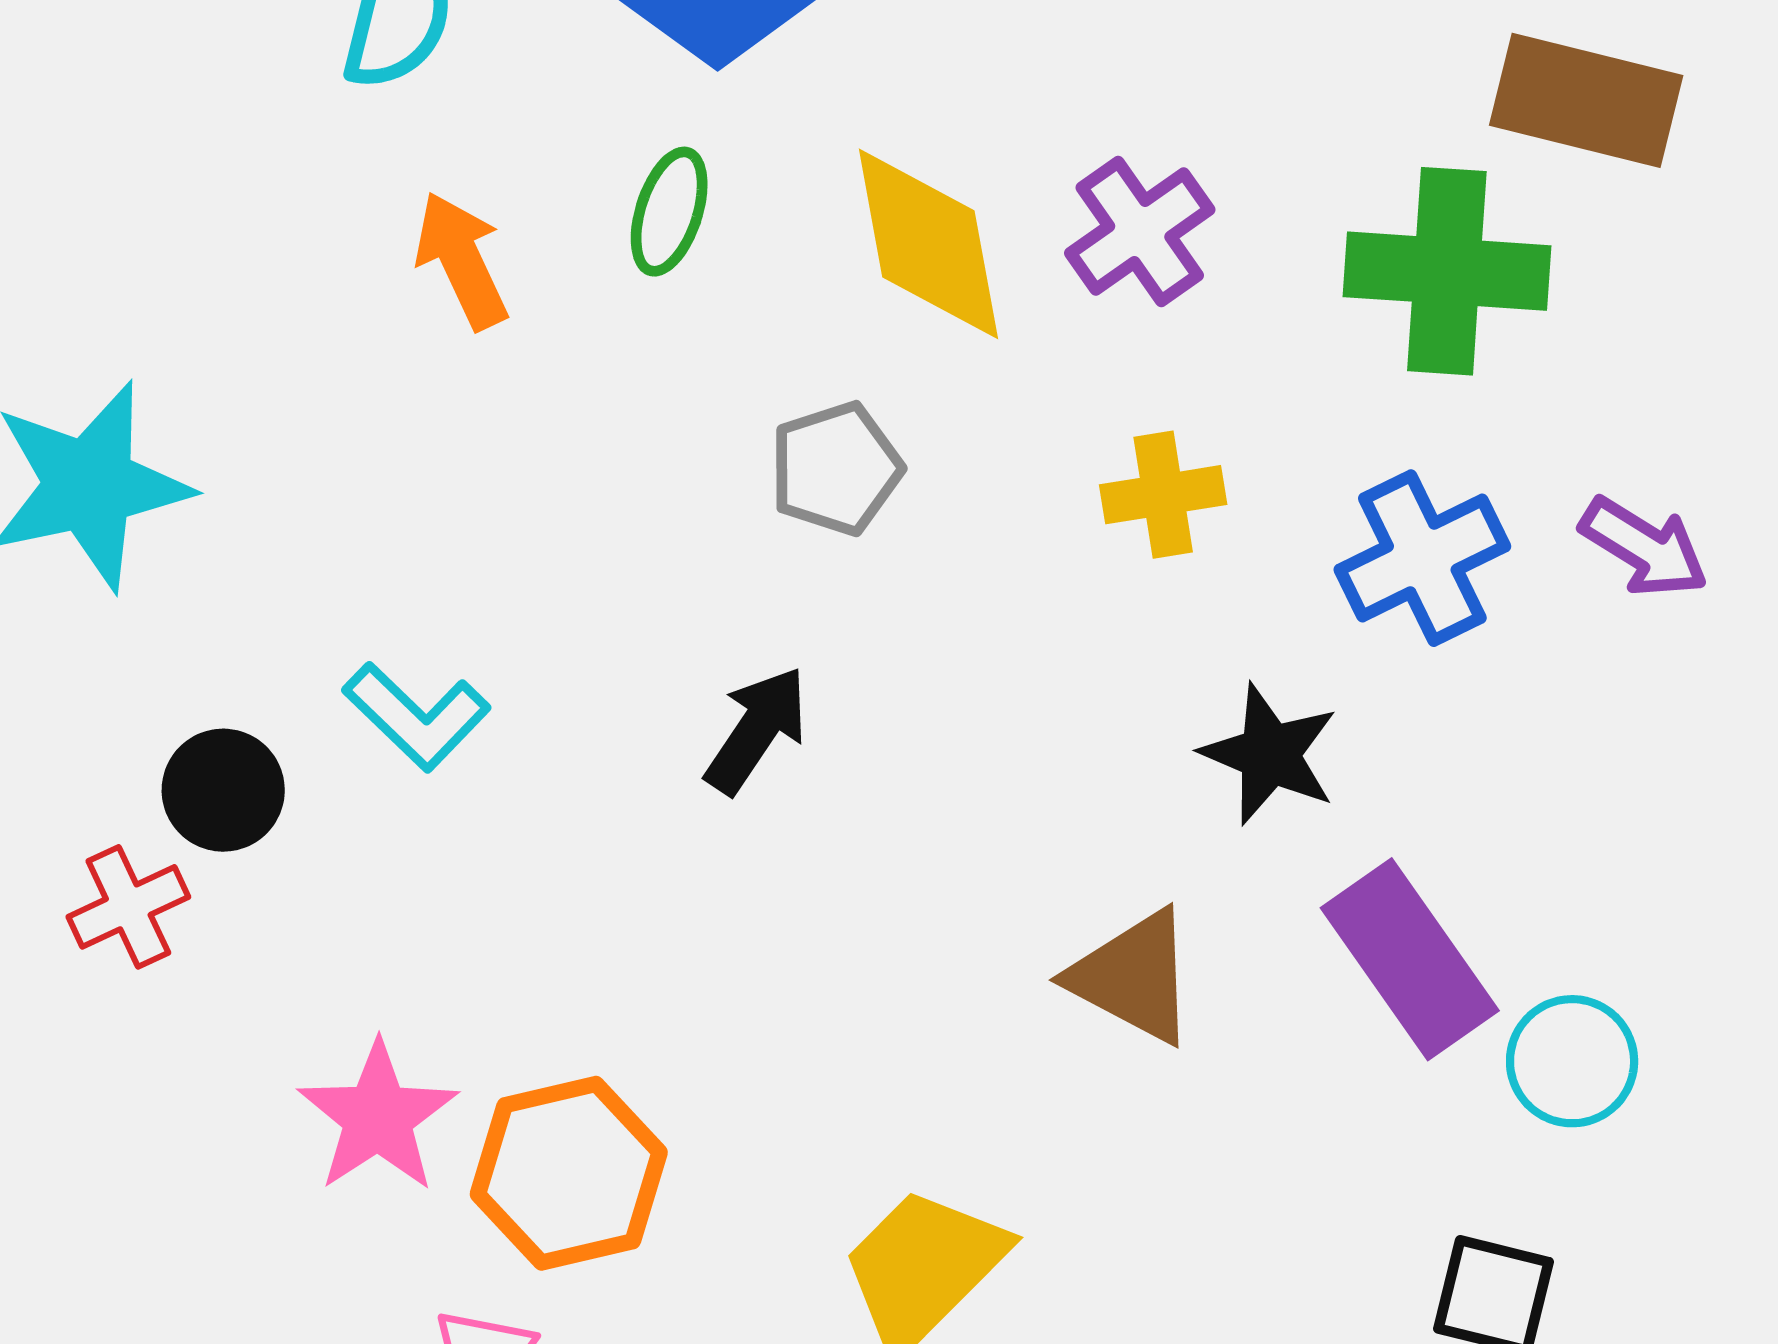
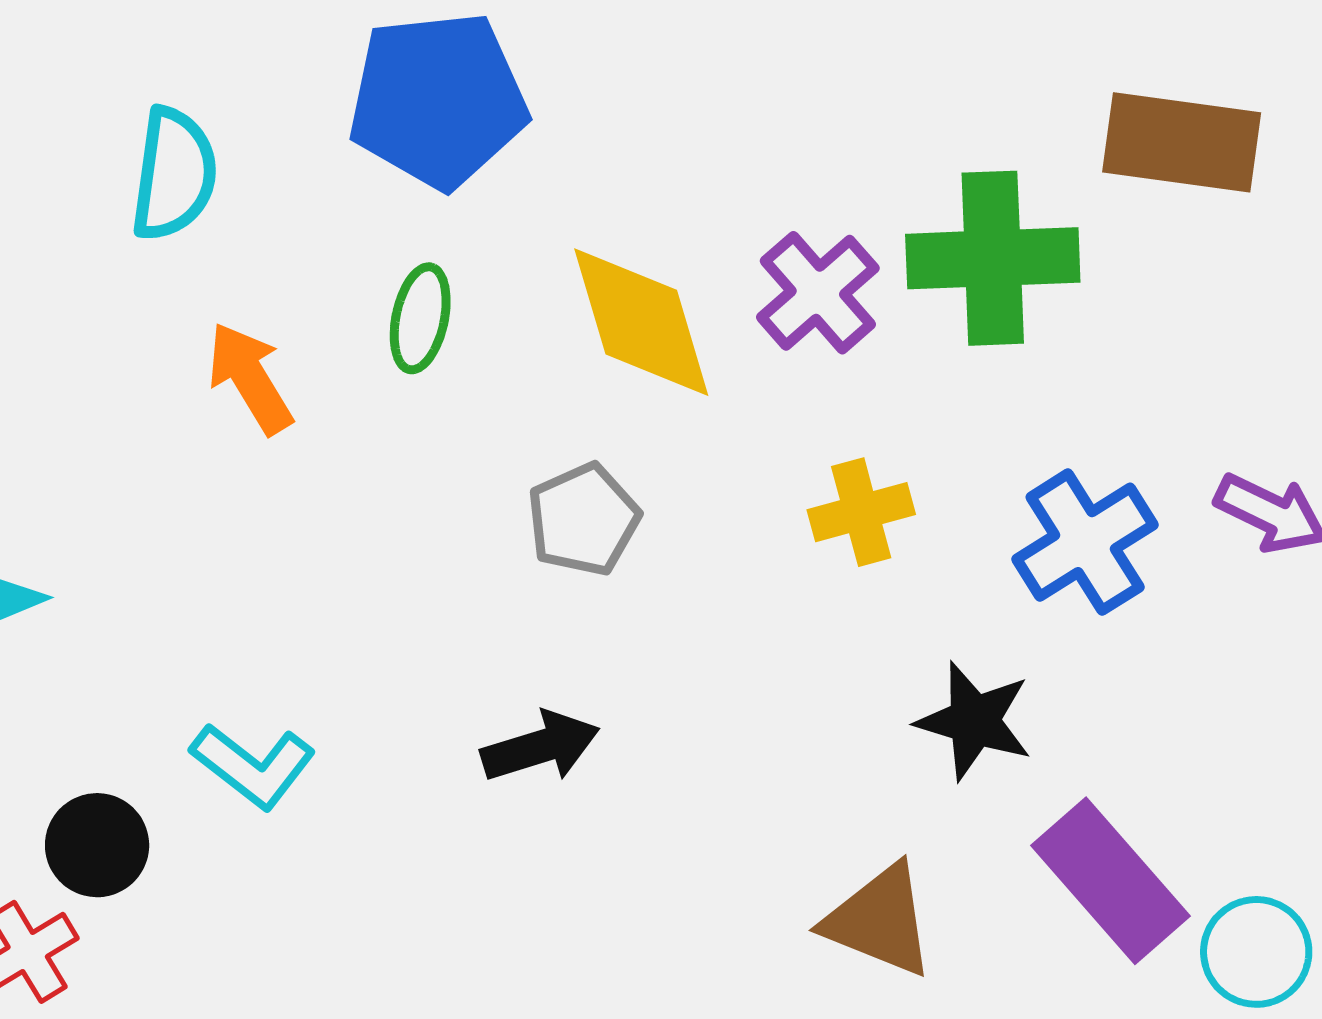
green cross: (1447, 271) -> (993, 258), moved
black arrow: (757, 730) -> (540, 747), turned 45

